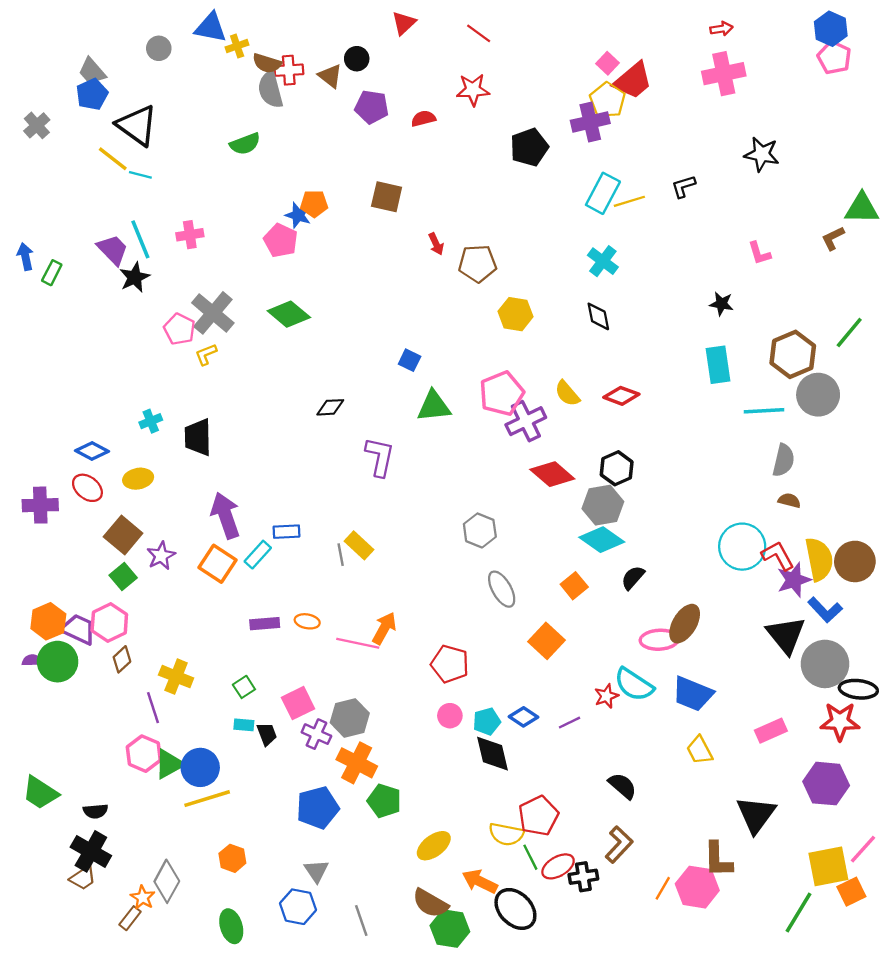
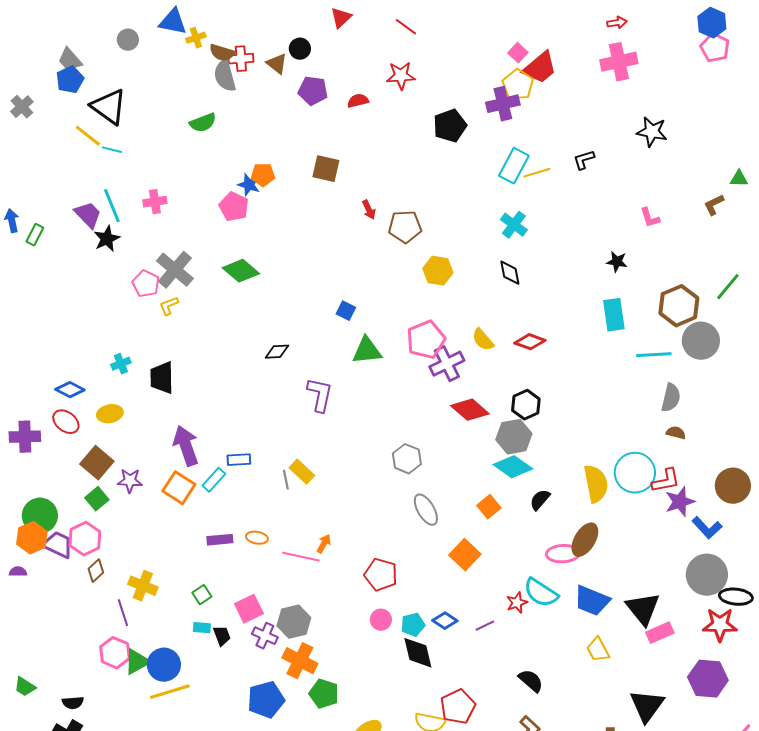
green triangle: (862, 208) -> (739, 179), size x0.6
purple star: (161, 556) -> (130, 481), turned 30
red L-shape: (778, 556) -> (666, 481), turned 108
yellow semicircle: (819, 559) -> (596, 484), moved
orange arrow: (384, 628) -> (324, 544), size x0.7
black triangle: (786, 635) -> (643, 609), moved
green circle: (58, 662) -> (40, 516), moved
green trapezoid: (40, 793) -> (25, 687), size x0.7

